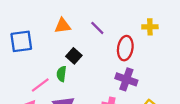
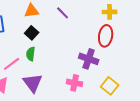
red ellipse: (125, 48) -> (106, 36), moved
black square: (74, 56) -> (32, 33), moved

